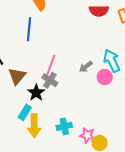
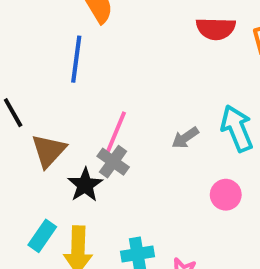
pink circle: (105, 77) -> (226, 195), moved
cyan rectangle: (25, 112) -> (42, 236), moved

